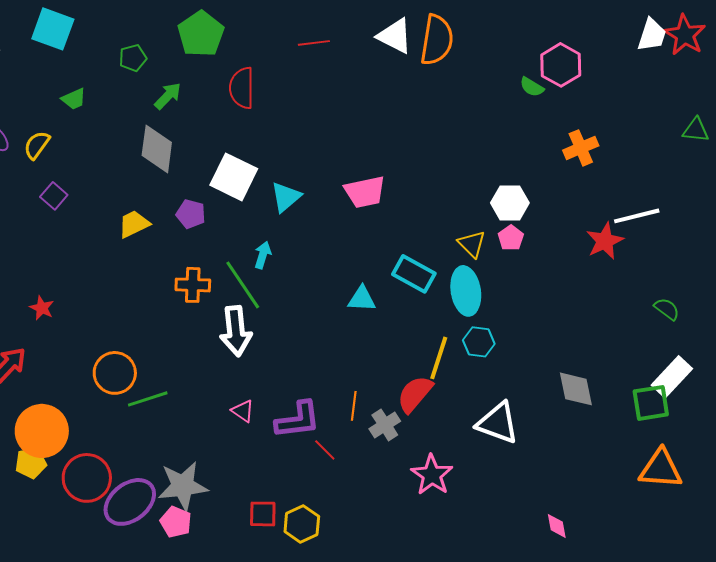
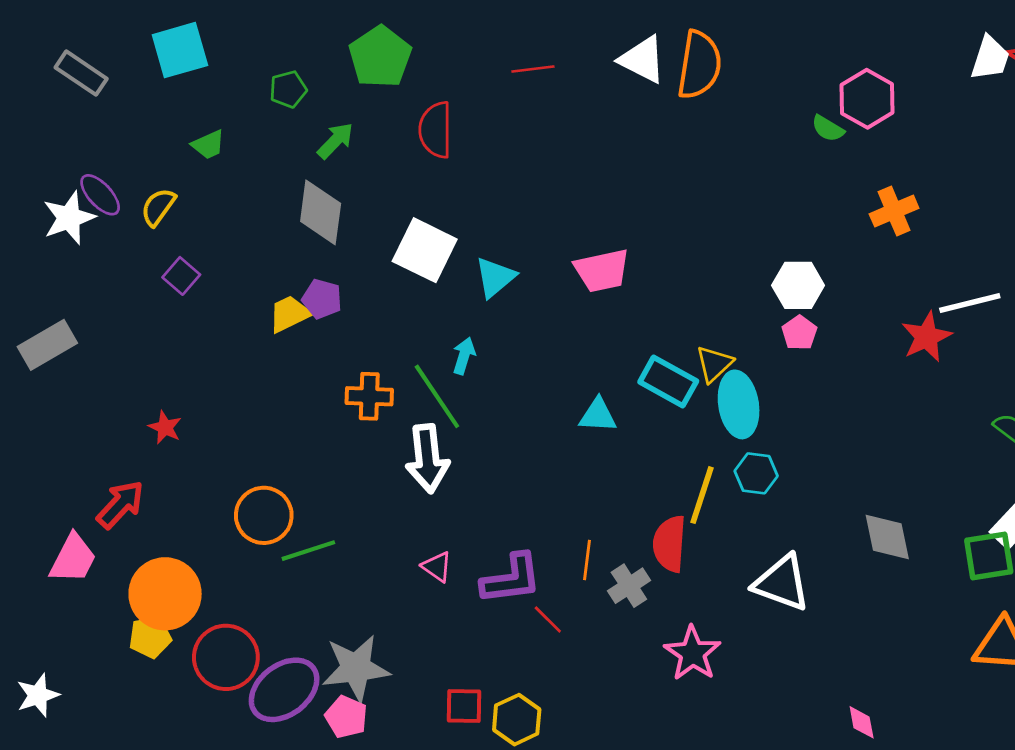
cyan square: (53, 29) -> (180, 50), turned -36
purple pentagon: (191, 214) -> (322, 299), moved
yellow triangle: (472, 244) -> (714, 364), moved, turned 32
red semicircle: (415, 394) -> (670, 544), turned -36

